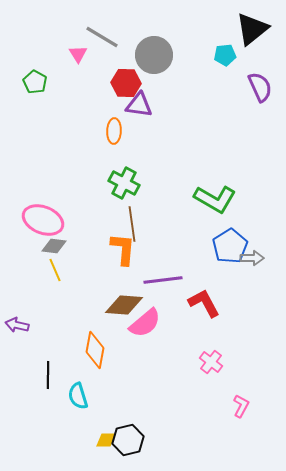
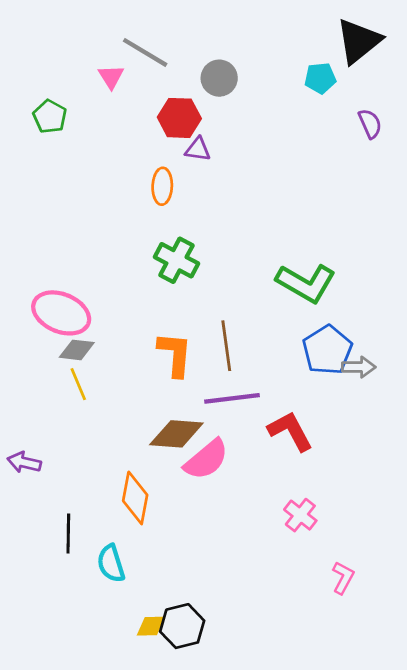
gray circle: (154, 55) -> (219, 78), size x0.7
purple semicircle: (260, 87) -> (370, 124), size x0.7
purple triangle: (139, 105) -> (198, 149), size x0.7
brown line: (132, 224) -> (226, 346), moved

